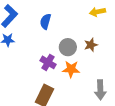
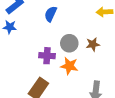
purple cross: (48, 62) -> (47, 56), turned -35

